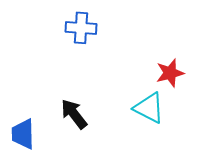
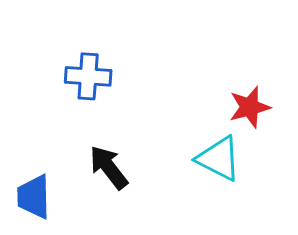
blue cross: (81, 28) -> (88, 76), moved

